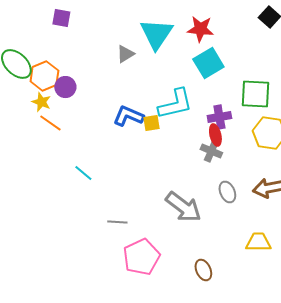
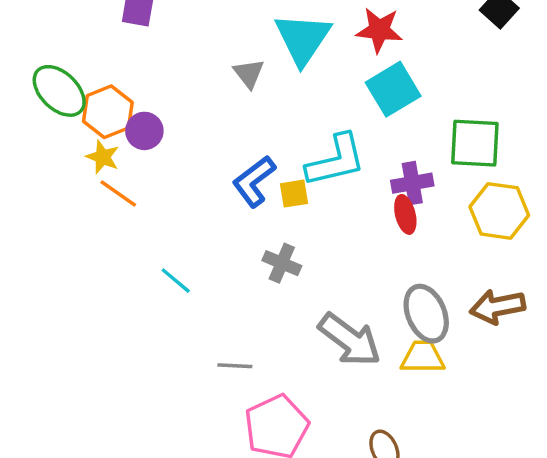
gray triangle: (125, 54) -> (249, 74), turned -36
blue L-shape: (128, 116) -> (254, 181), turned -60
gray cross: (211, 151) -> (282, 263), moved
gray ellipse: (227, 192) -> (426, 314), size x1.5
yellow trapezoid: (258, 242) -> (423, 357), moved

